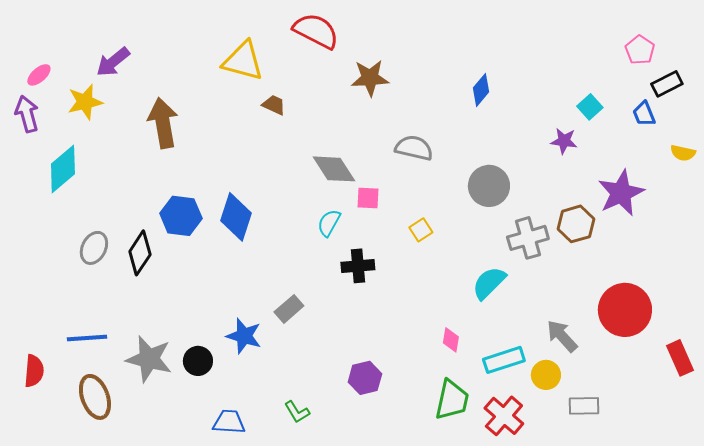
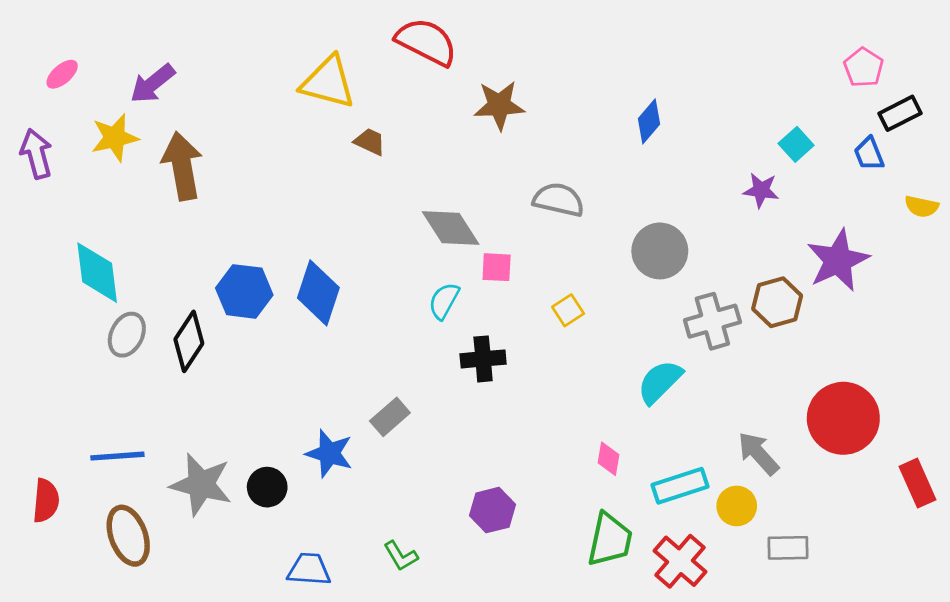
pink ellipse: (39, 75) -> (62, 74), moved
brown arrow: (163, 123) -> (182, 166), moved
cyan diamond: (63, 169) -> (97, 273), moved, turned -57

